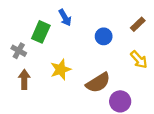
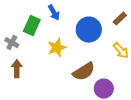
blue circle: (104, 36) -> (89, 30), size x1.6
yellow star: (61, 69) -> (57, 48), moved

